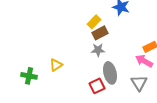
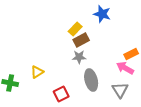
red square: (97, 86) -> (61, 94), moved

